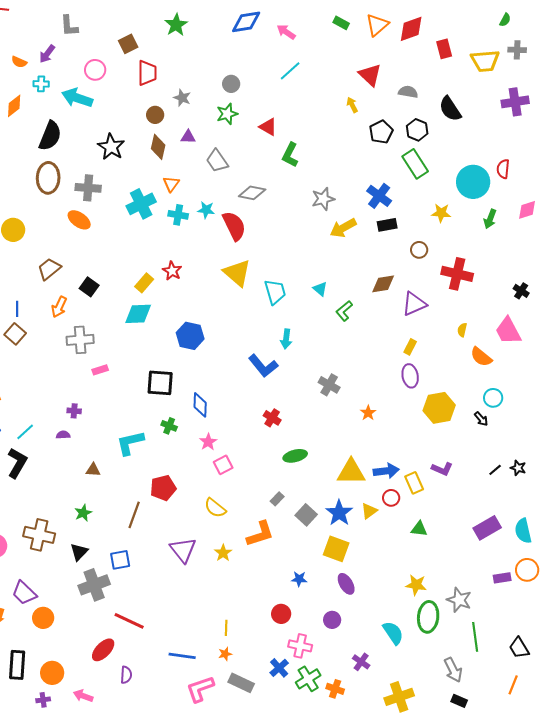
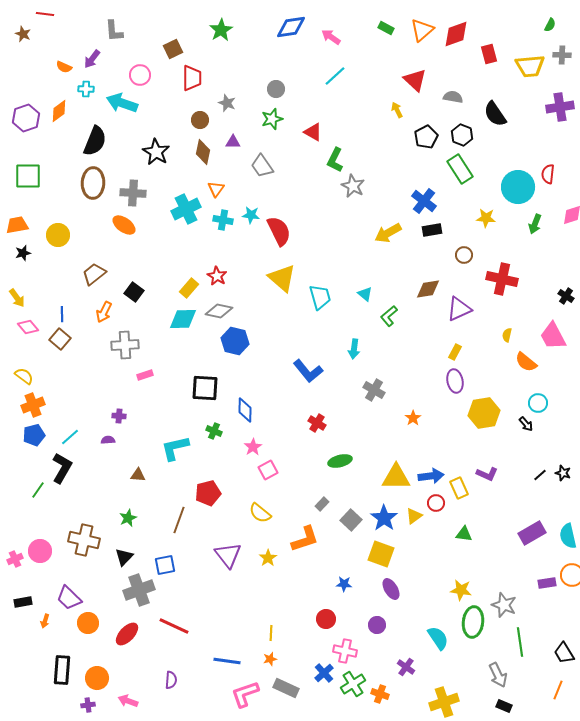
gray diamond: (252, 193) -> (219, 311), moved
gray star: (323, 199) -> (353, 186), moved, turned -30
cyan arrow: (286, 339) -> (354, 349), moved
red ellipse: (103, 650) -> (127, 634), moved

